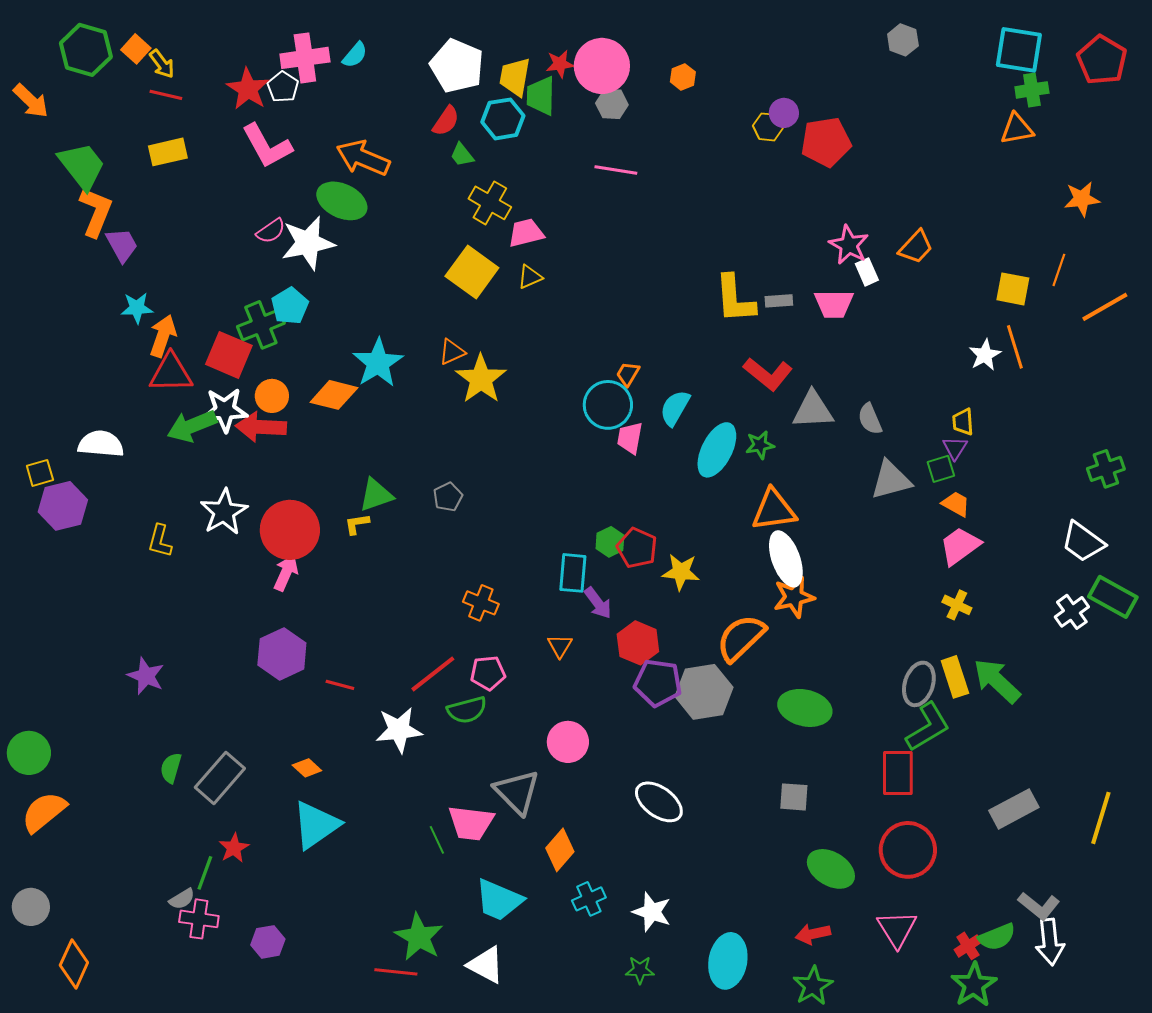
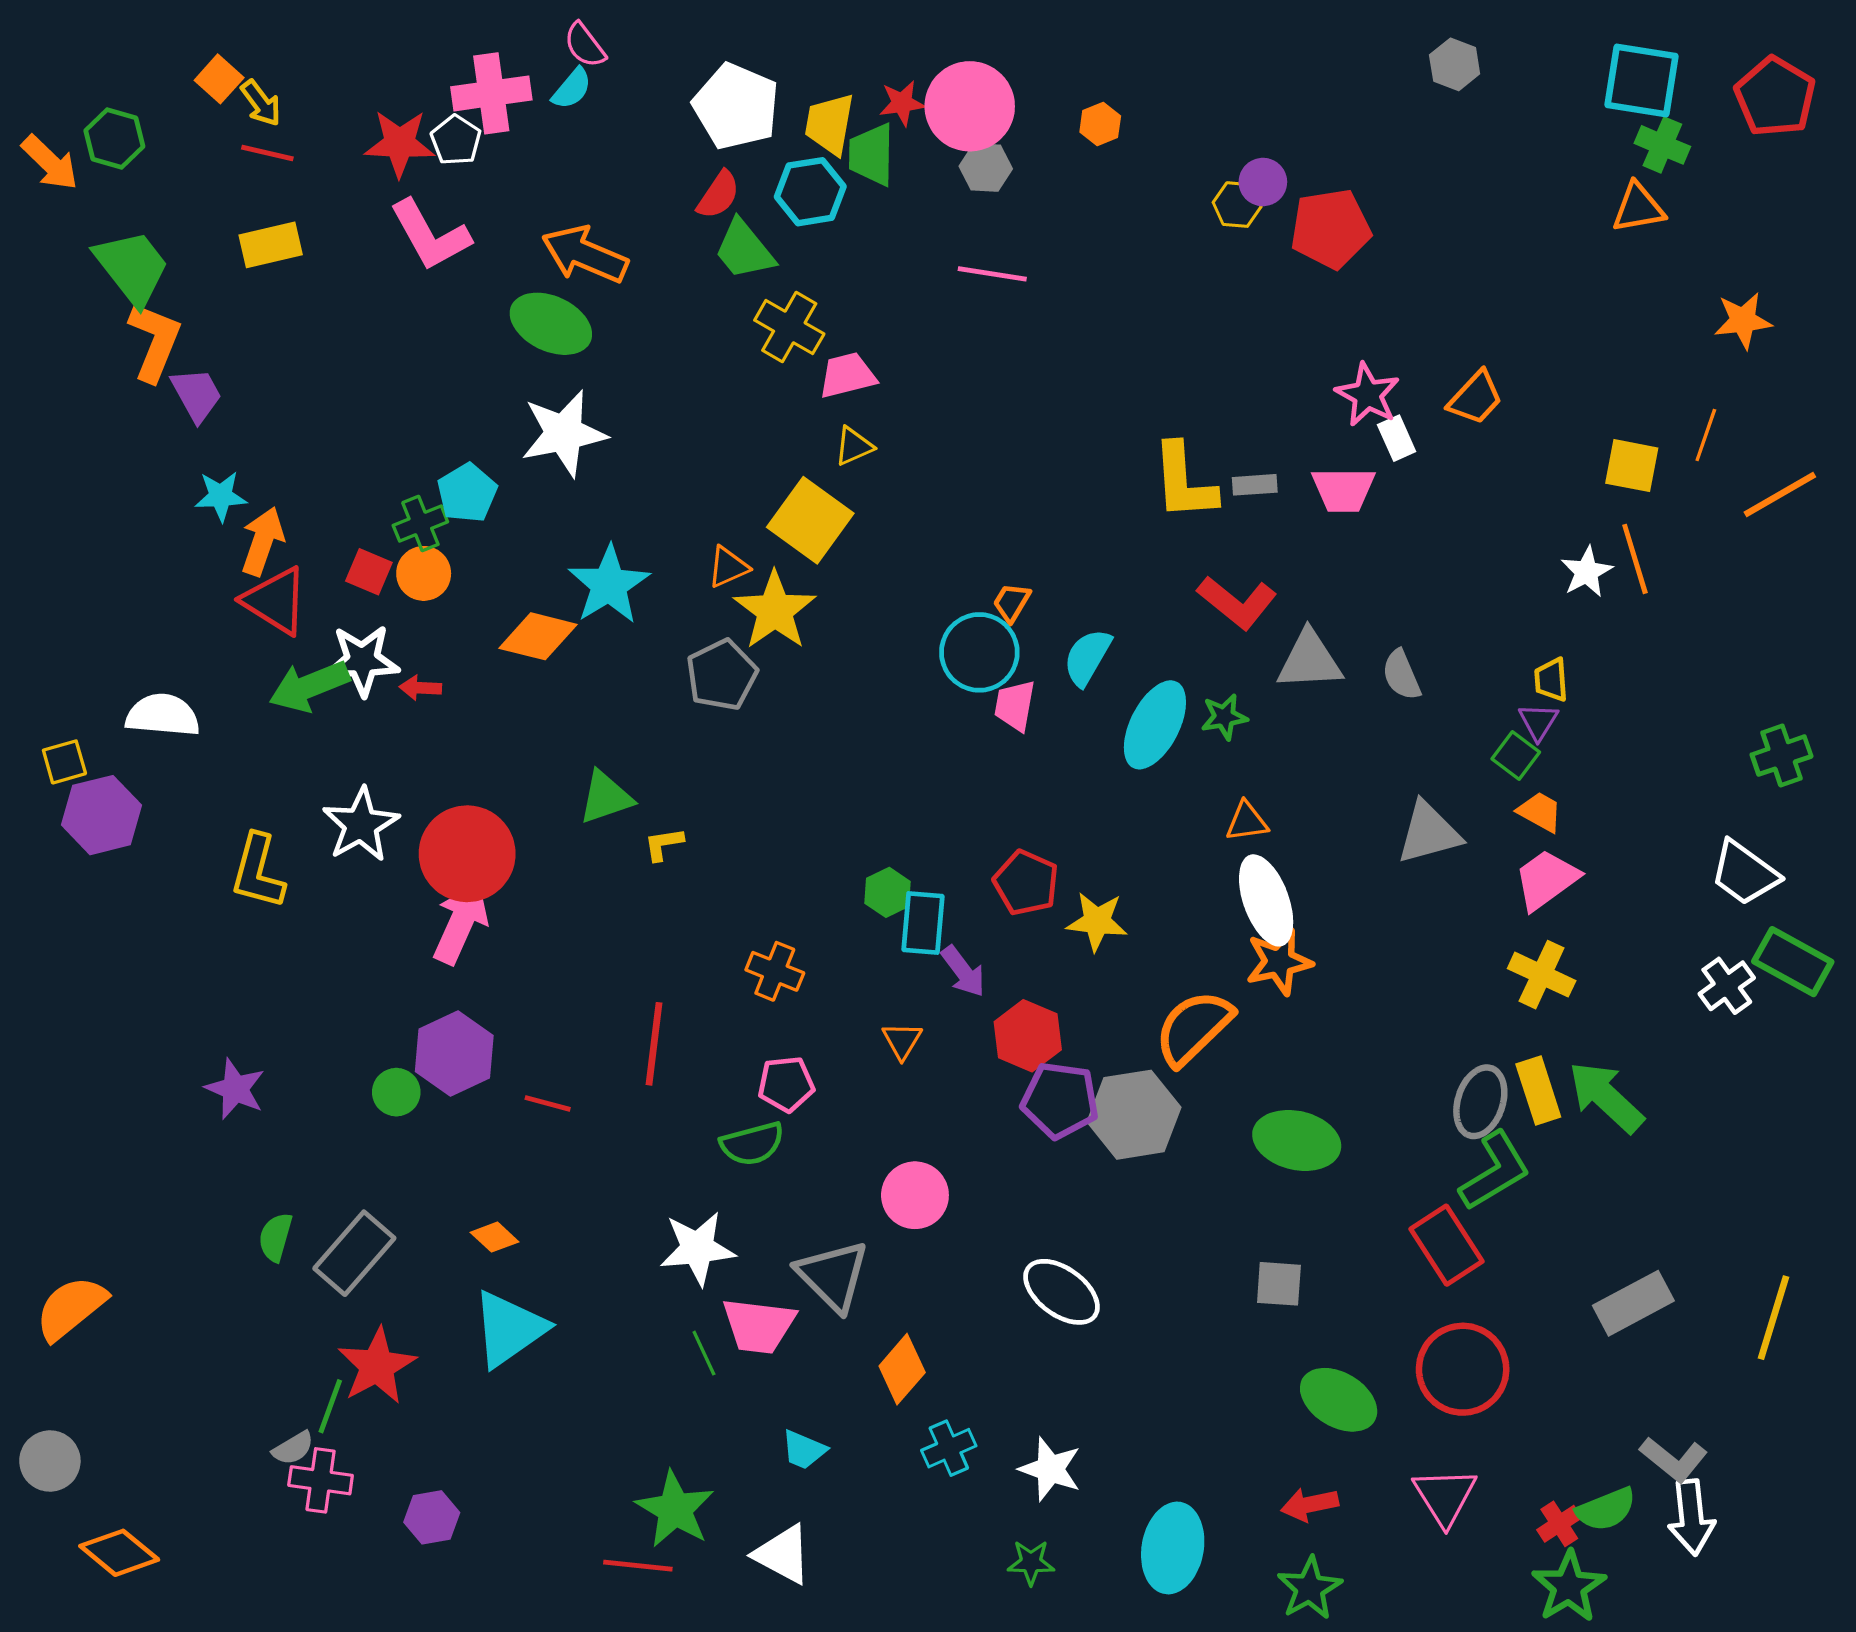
green hexagon: (86, 50) -> (114, 139), moved, size x0.7
red star: (248, 89) -> (399, 143), turned -30
green cross: (1032, 90) -> (1662, 145), turned 32
green trapezoid: (462, 155) -> (744, 250), size x1.6
pink semicircle: (271, 231) -> (585, 45), moved, turned 88
white star: (308, 243) -> (564, 433), moved
yellow square: (472, 272) -> (810, 520), moved
green cross: (261, 325) -> (420, 524), size x0.7
red square: (229, 355) -> (369, 572), size x0.6
red triangle: (171, 373) -> (275, 601), turned 33
orange circle: (272, 396) -> (424, 573), moved
red arrow: (261, 427) -> (420, 688), size x0.5
green square: (941, 469) -> (1516, 755), turned -36
gray triangle: (891, 480) -> (1429, 833), moved
gray pentagon: (448, 497) -> (722, 675), moved, size x1.5
orange triangle: (774, 510) -> (1247, 822), size x0.6
yellow L-shape: (357, 524) -> (664, 844), moved
yellow L-shape: (160, 541) -> (258, 871), size x1.4
green hexagon: (610, 542) -> (888, 892), moved
pink arrow: (286, 573) -> (461, 923), size x1.4
yellow cross: (957, 605) -> (1542, 975), size x1.4
red line: (433, 674) -> (654, 1044), moved, turned -45
white star: (399, 730) -> (697, 1248), moved
green circle: (29, 753) -> (396, 1092), moved, size x0.7
red rectangle: (898, 773) -> (1447, 1245), turned -33
red star: (234, 848) -> (377, 1366), size x1.6
cyan trapezoid: (499, 900) -> (804, 1450), size x0.6
orange diamond: (74, 964) -> (119, 1553), turned -75

